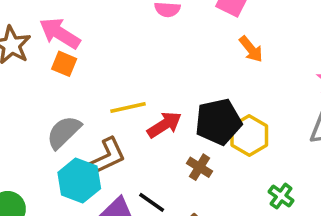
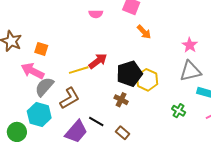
pink arrow: (60, 33) -> (33, 71), moved
red arrow: (164, 125) -> (98, 61), moved
cyan hexagon: (79, 181) -> (39, 114), moved
green cross: (281, 196) -> (179, 111), moved

